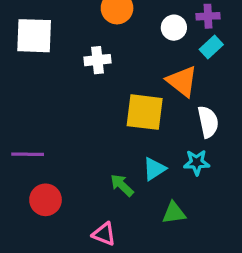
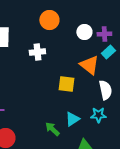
purple cross: (208, 16) -> (104, 34), moved
cyan rectangle: (211, 47) -> (108, 52), moved
yellow square: (145, 112) -> (66, 84), size x0.7

